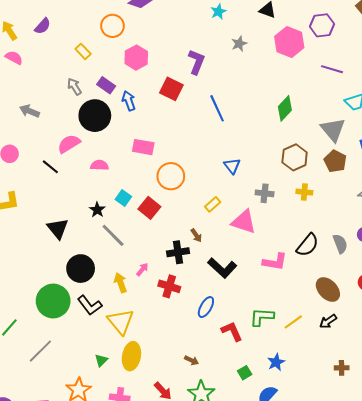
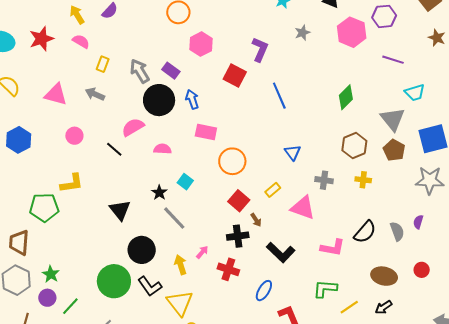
yellow rectangle: (83, 51) -> (103, 64), moved, turned 63
gray arrow: (74, 86) -> (140, 71), size x1.4
blue arrow: (129, 101) -> (192, 99), moved
red square: (149, 208) -> (239, 201), moved
brown ellipse: (328, 290) -> (384, 276), turned -35
green L-shape: (262, 317) -> (325, 289), moved

